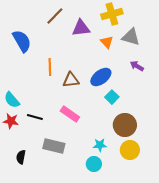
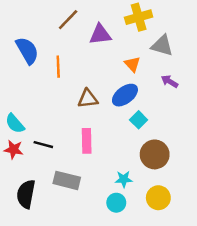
orange triangle: (107, 42) -> (132, 64), moved
orange line: (50, 67) -> (58, 67), moved
pink rectangle: (70, 114) -> (87, 141), turned 54
yellow circle: (130, 150) -> (158, 198), moved
black semicircle: (21, 157) -> (26, 194), size x1.6

